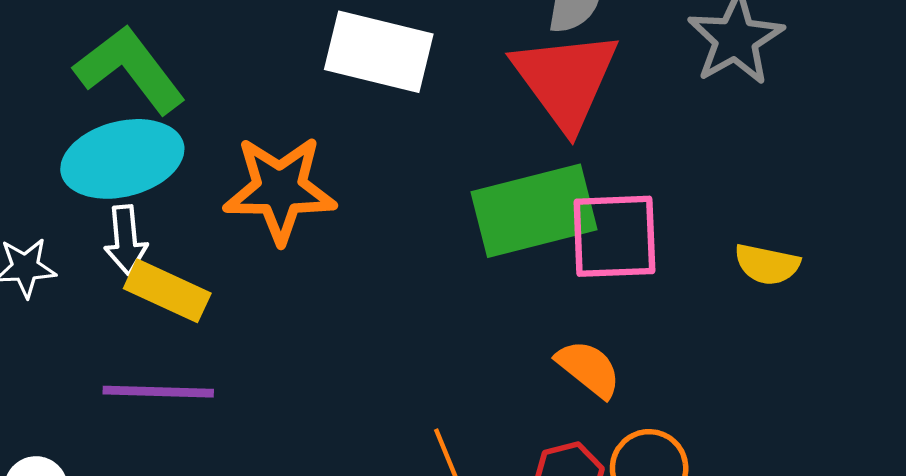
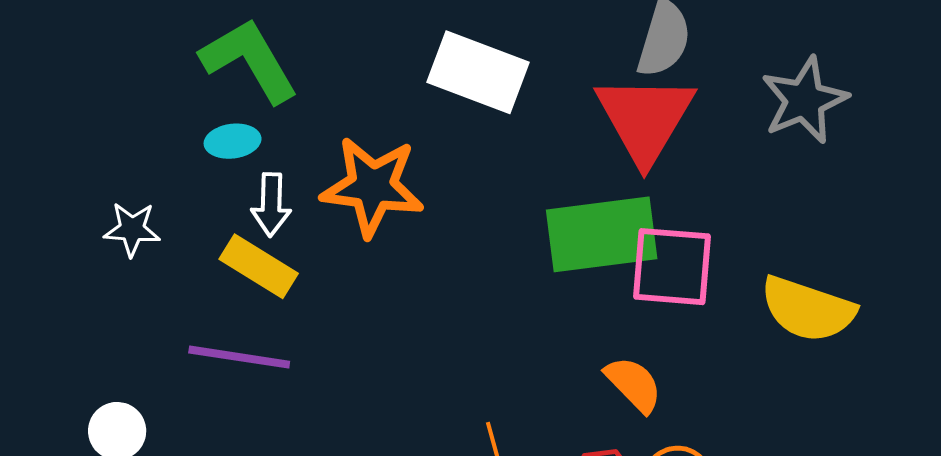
cyan ellipse: (122, 159) -> (233, 141), size x0.5
white arrow: (126, 240) -> (271, 205), moved
yellow semicircle: (767, 264) -> (808, 309), size x1.6

